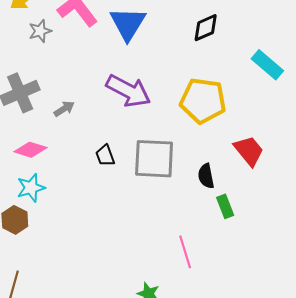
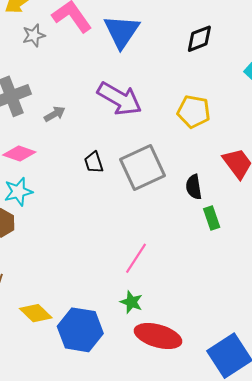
yellow pentagon: (203, 101) -> (194, 112), size x0.7
gray square: (154, 159) -> (143, 167), turned -30
pink line: (185, 252) -> (136, 258), moved, turned 48

